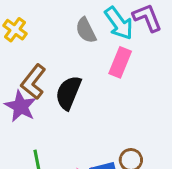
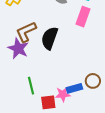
brown L-shape: (33, 82) -> (26, 32), turned 30

